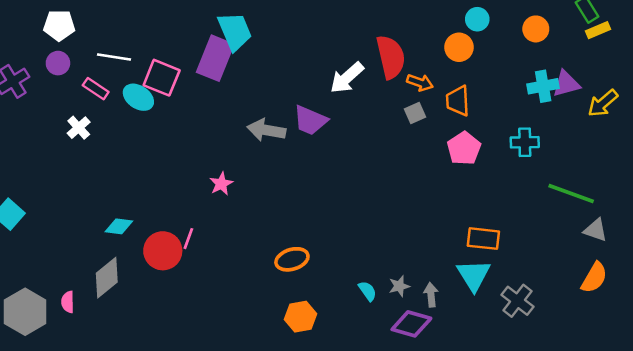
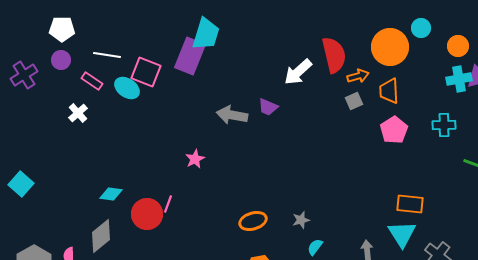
cyan circle: (477, 19) -> (421, 28), moved
orange circle: (536, 29) -> (458, 46), moved
cyan trapezoid: (235, 31) -> (206, 34), turned 40
orange circle: (459, 47) -> (390, 47), size x1.6
orange arrow: (420, 83) -> (358, 76), turned -35
purple trapezoid: (310, 120) -> (268, 107), size x0.7
gray star: (399, 286) -> (301, 220), moved
cyan semicircle: (368, 291) -> (315, 247), turned -108

